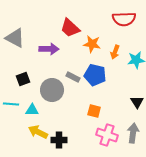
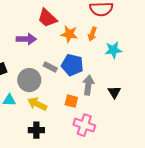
orange arrow: (115, 52) -> (92, 34), moved
yellow arrow: (38, 132) -> (37, 104), moved
gray arrow: (133, 133) -> (88, 85), moved

